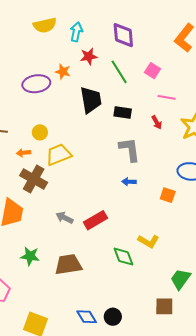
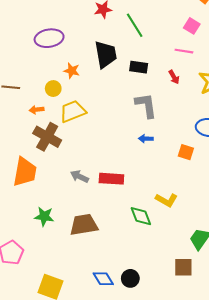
pink square: (152, 71) -> (192, 26), moved
orange star: (63, 72) -> (72, 71), moved
red rectangle: (95, 220) -> (111, 179), turned 35

